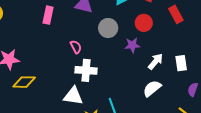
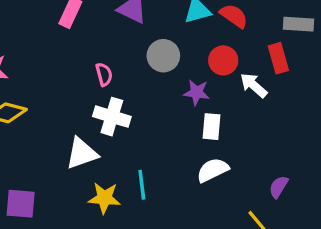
white arrow: (155, 61) -> (254, 85), moved, turned -102
white rectangle: (181, 63) -> (212, 127), moved
white triangle: (73, 96) -> (82, 153), turned -40

